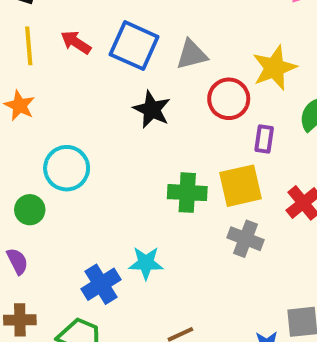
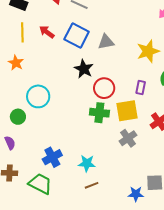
red circle: (229, 99) -> (104, 88), moved
gray cross: (245, 239) -> (128, 138), turned 30
cyan star: (146, 263) -> (87, 163), moved

